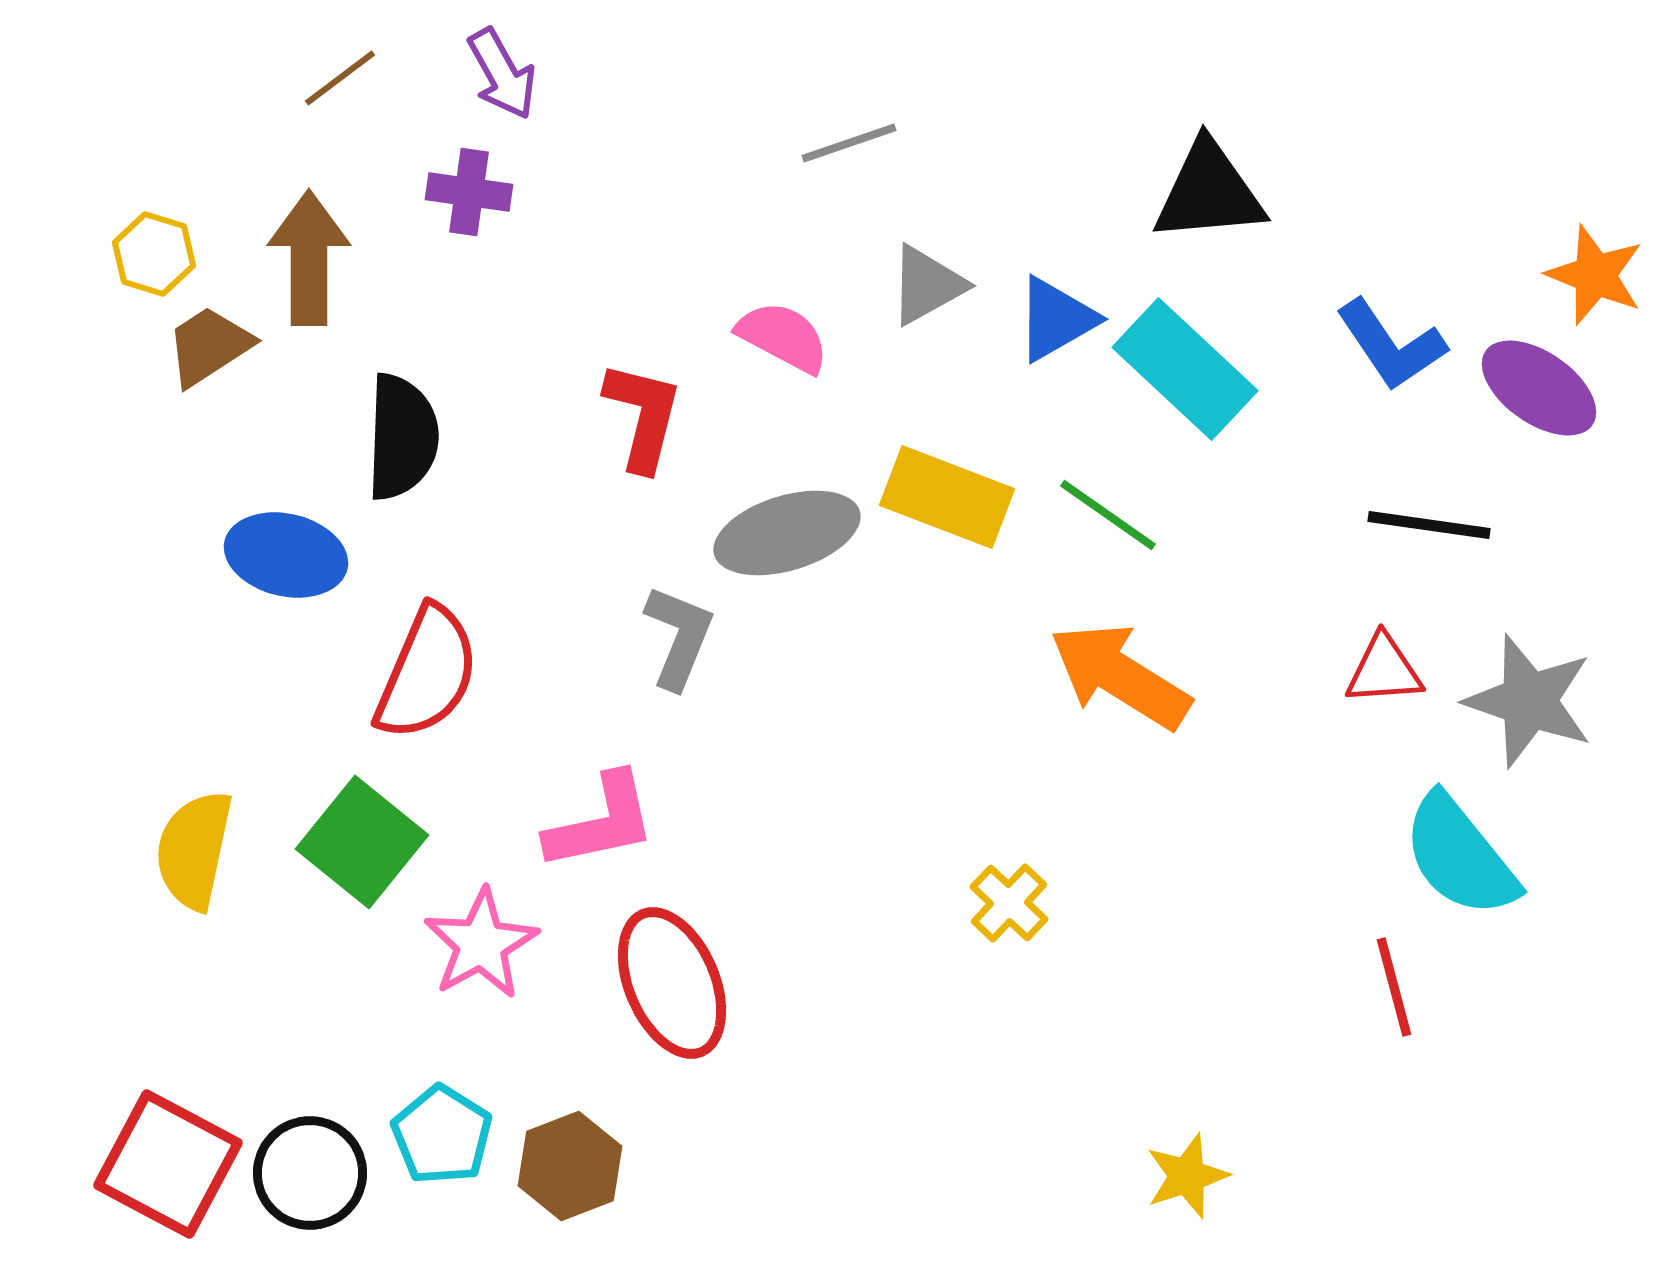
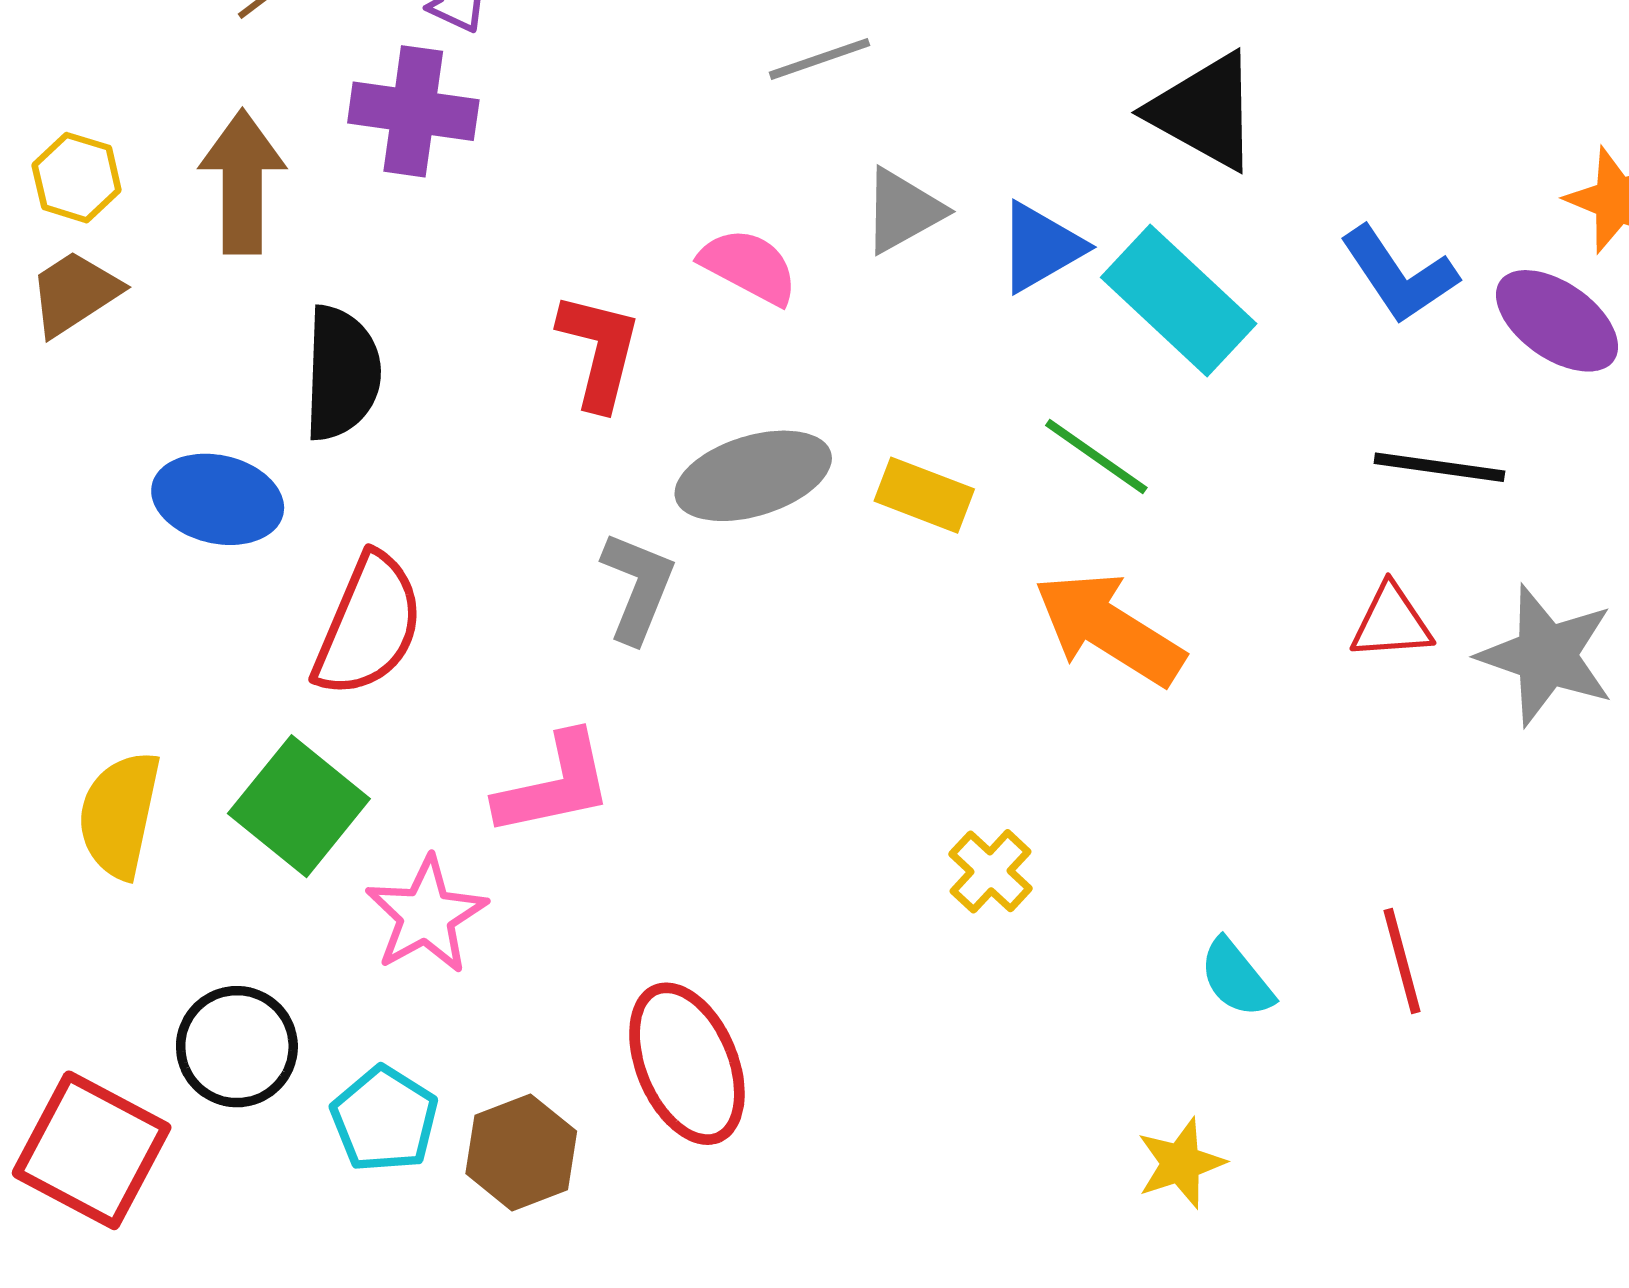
purple cross: (469, 192) -> (413, 111), size x1.4
black triangle: (1209, 192) -> (1204, 111), turned 34
brown trapezoid: (209, 346) -> (74, 293), moved
yellow rectangle: (947, 497) -> (924, 495), moved, size x0.7
cyan semicircle: (1460, 856) -> (1236, 978), moved, size x0.6
red ellipse: (672, 983) -> (687, 1064), moved
black circle: (310, 1173) -> (237, 1047), moved

